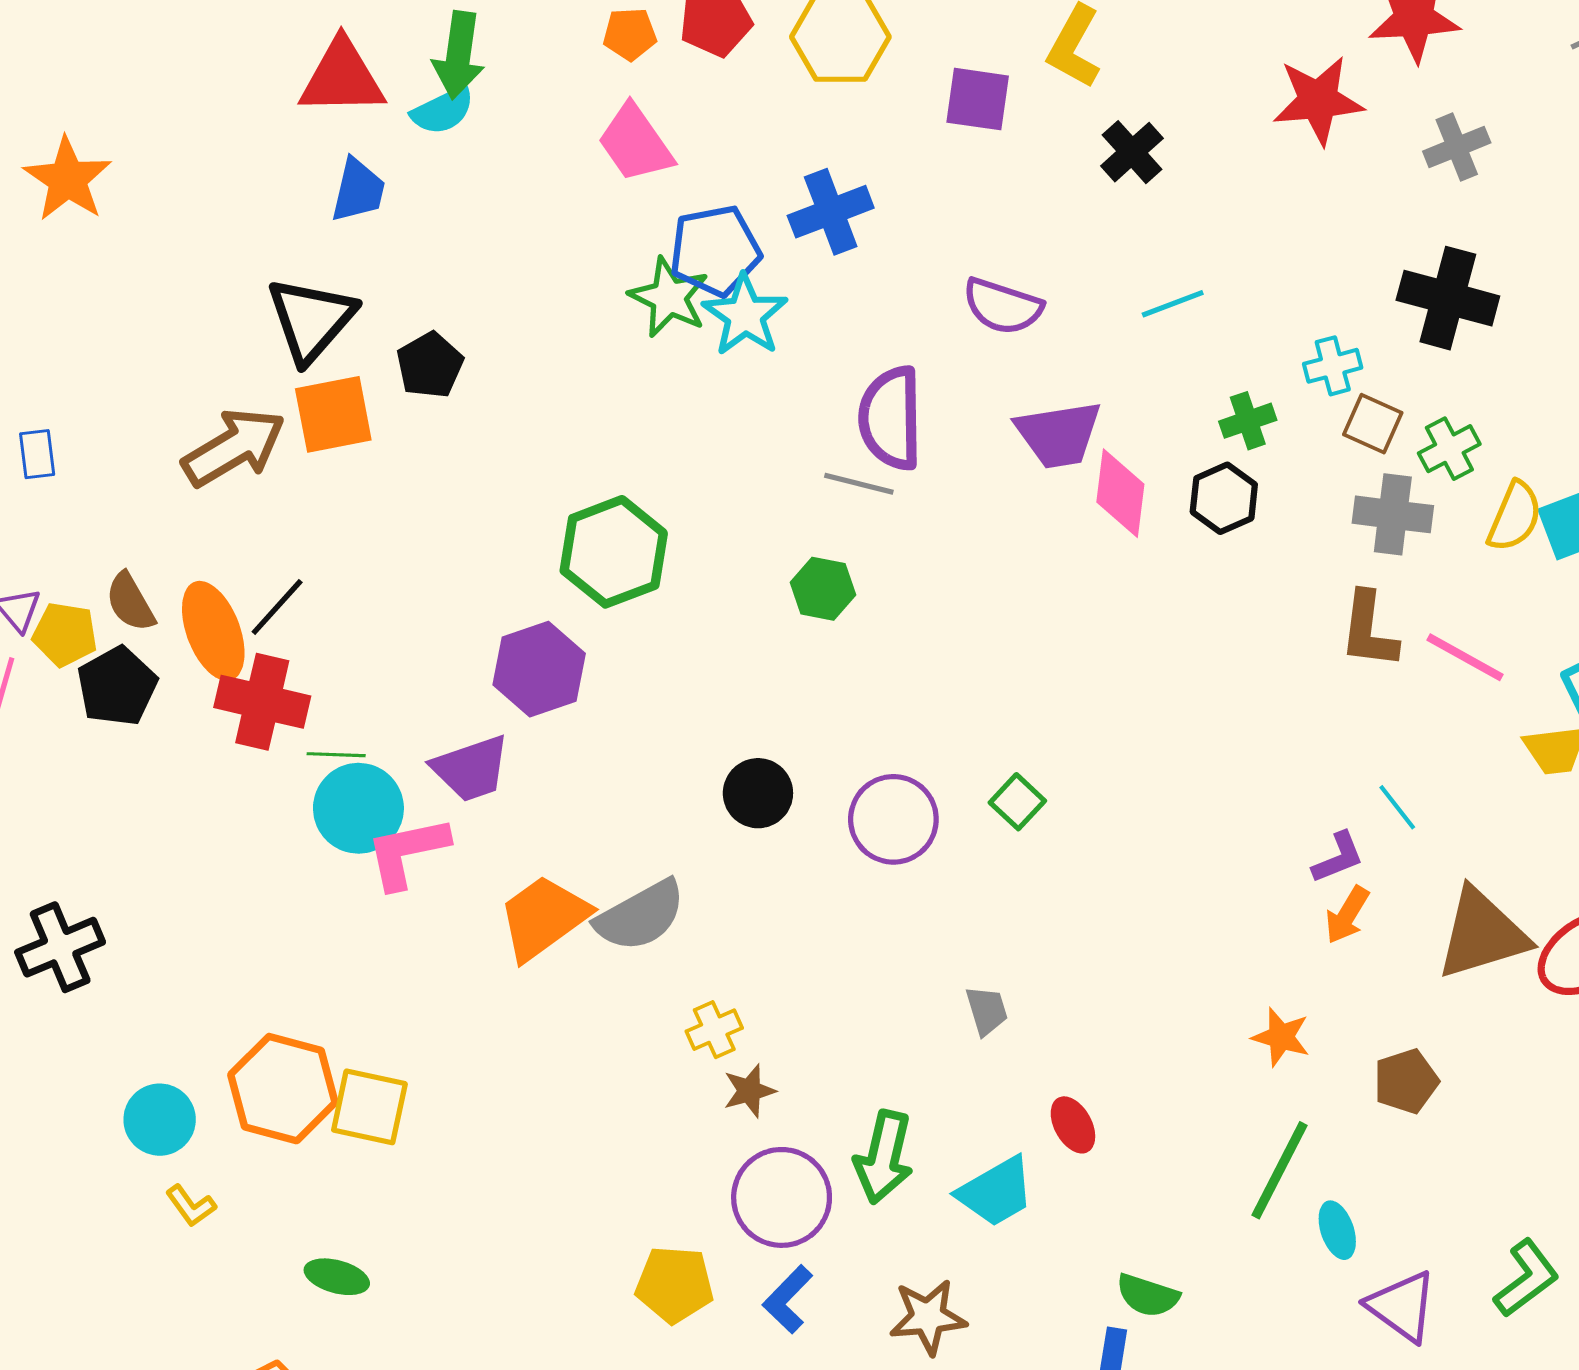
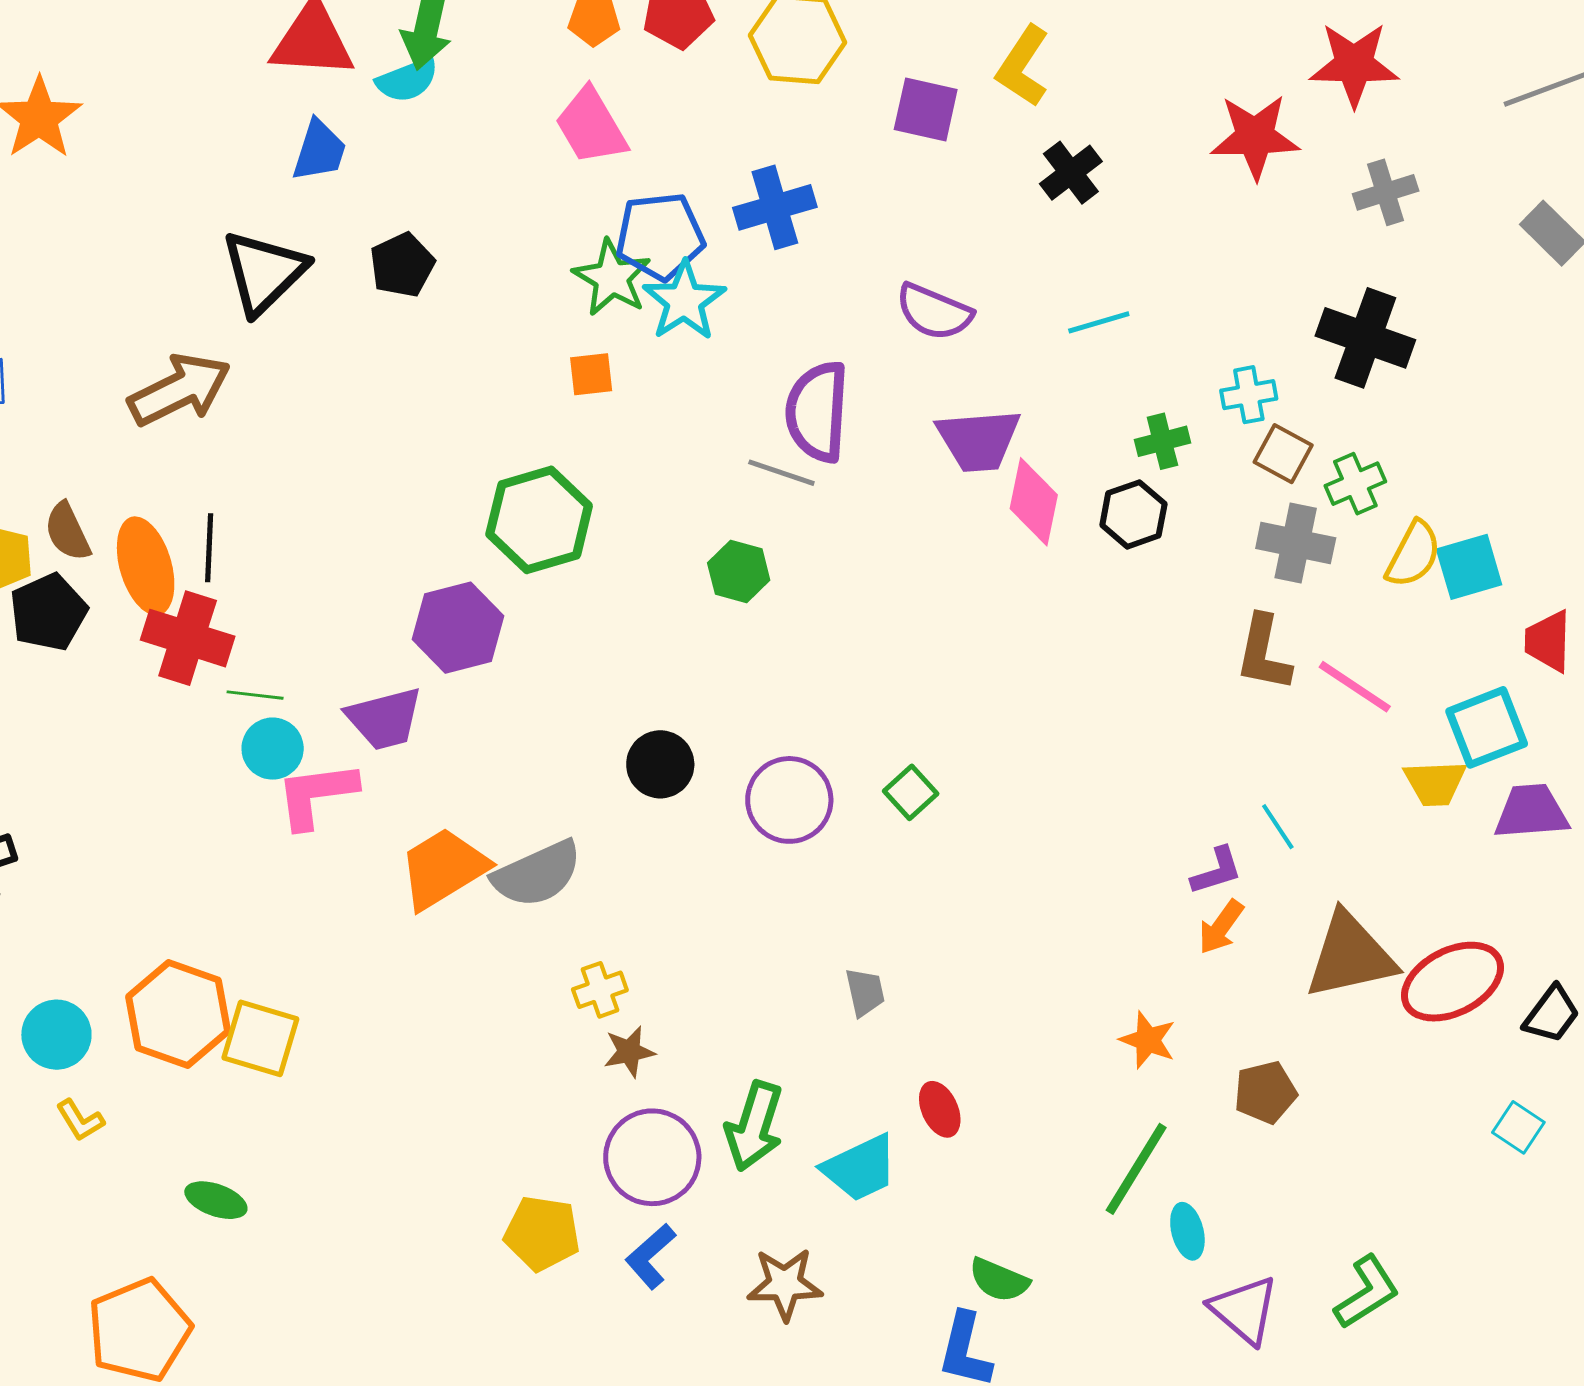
black pentagon: (430, 365) -> (402, 265), moved
orange square: (333, 414) -> (591, 374), moved, size x0.6
black line: (277, 607) -> (209, 548), turned -44
cyan circle: (358, 808) -> (273, 749), size x0.7

